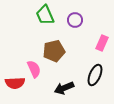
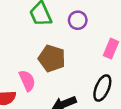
brown pentagon: (54, 51) -> (52, 58), turned 30

